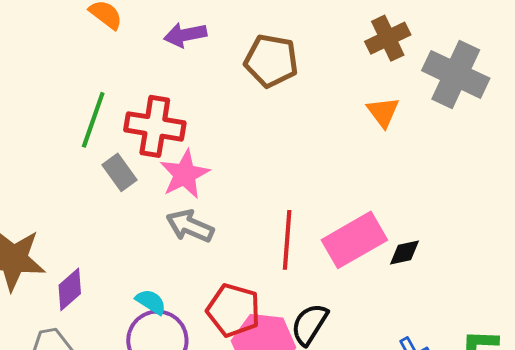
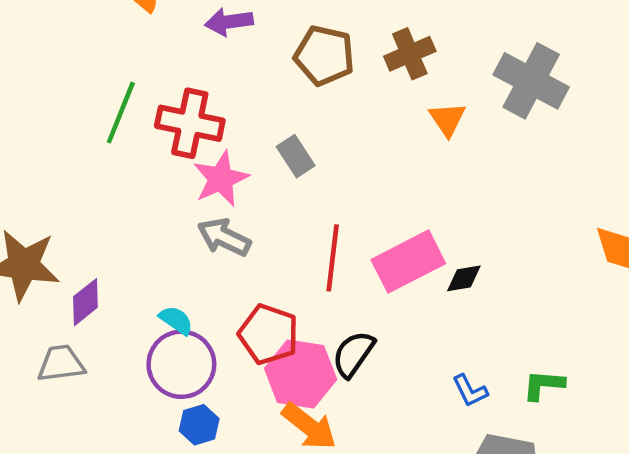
brown cross: (388, 38) -> (410, 54), moved
gray rectangle: (119, 172) -> (296, 156), moved

